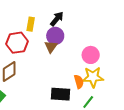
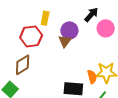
black arrow: (57, 19) -> (91, 15), moved
pink circle: (91, 55) -> (106, 28), moved

